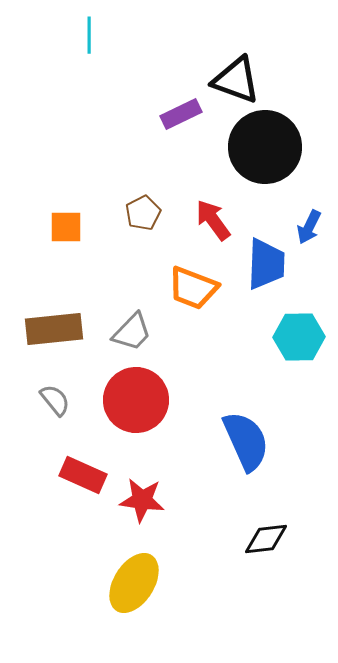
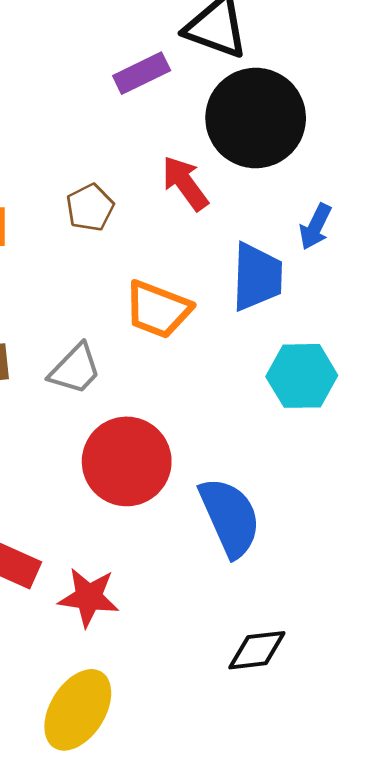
red arrow: (213, 220) -> (185, 183), moved
red circle: (136, 400) -> (127, 461), moved

